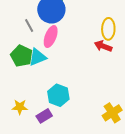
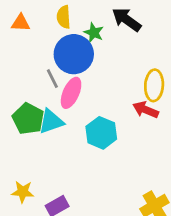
gray line: (29, 25) -> (52, 79), moved
cyan hexagon: (58, 95) -> (101, 133), moved

